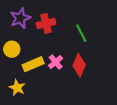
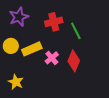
red cross: (46, 24) -> (54, 22), moved
yellow rectangle: (33, 64) -> (32, 49), moved

